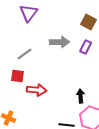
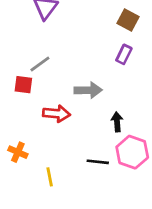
gray arrow: (60, 42) -> (88, 90), moved
red square: (18, 76) -> (23, 85), moved

